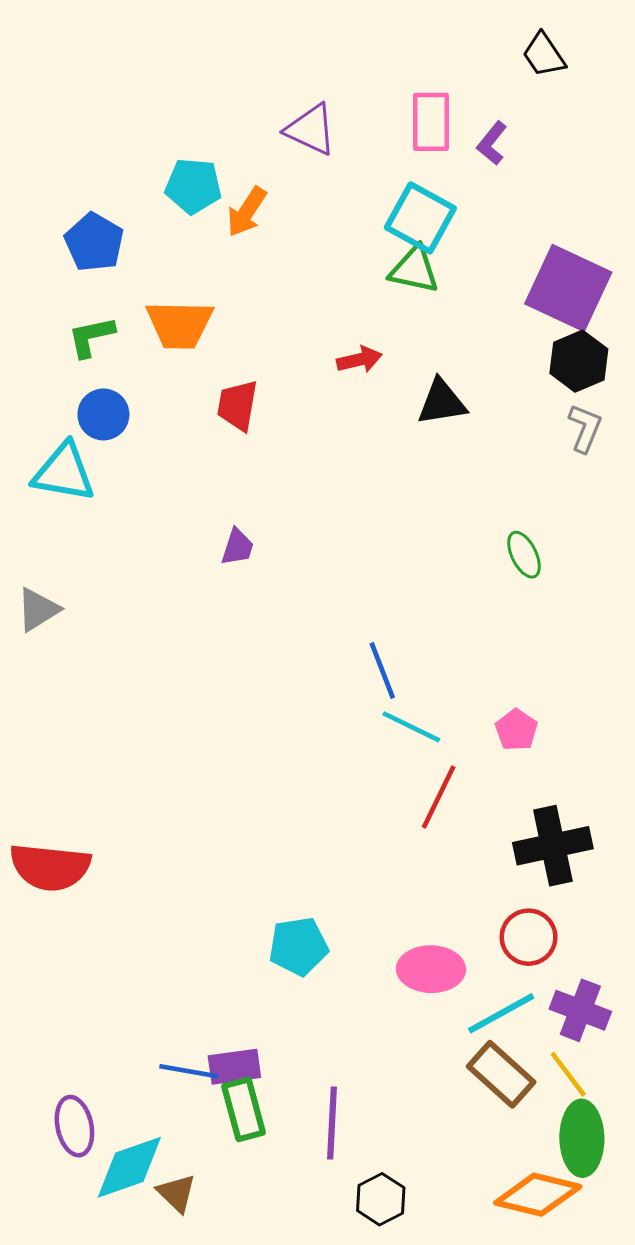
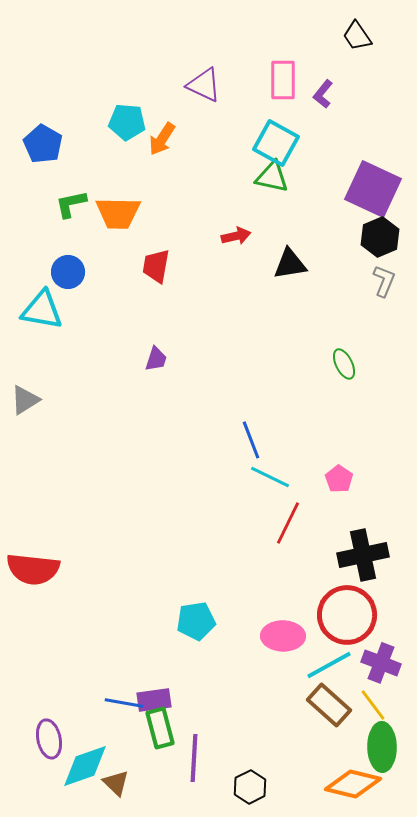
blue pentagon: (94, 242) -> (43, 144), moved
green L-shape: (91, 337) -> (71, 204), moved
red circle: (529, 937) -> (347, 615), size x1.6
purple line: (332, 1123) -> (194, 758), moved

